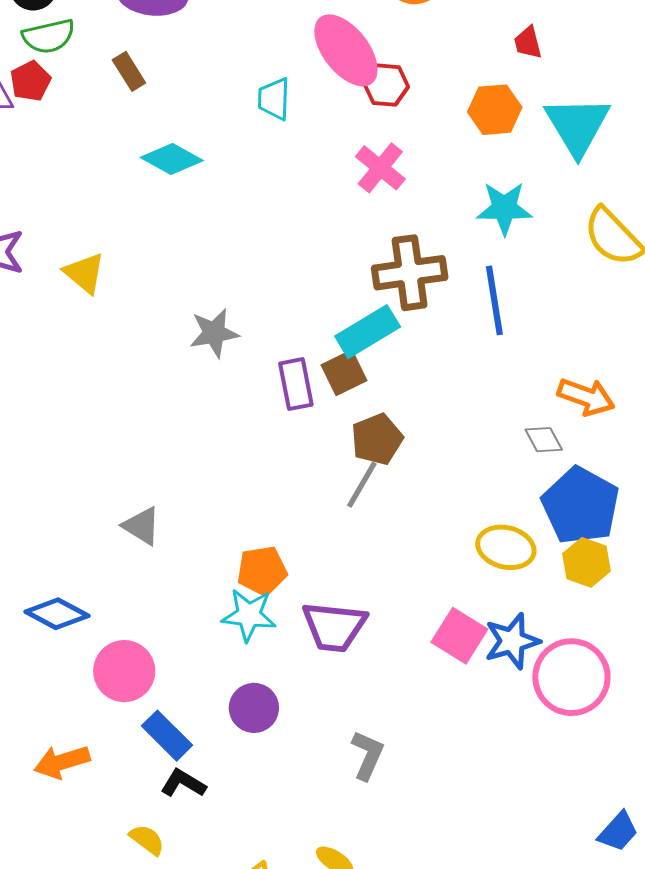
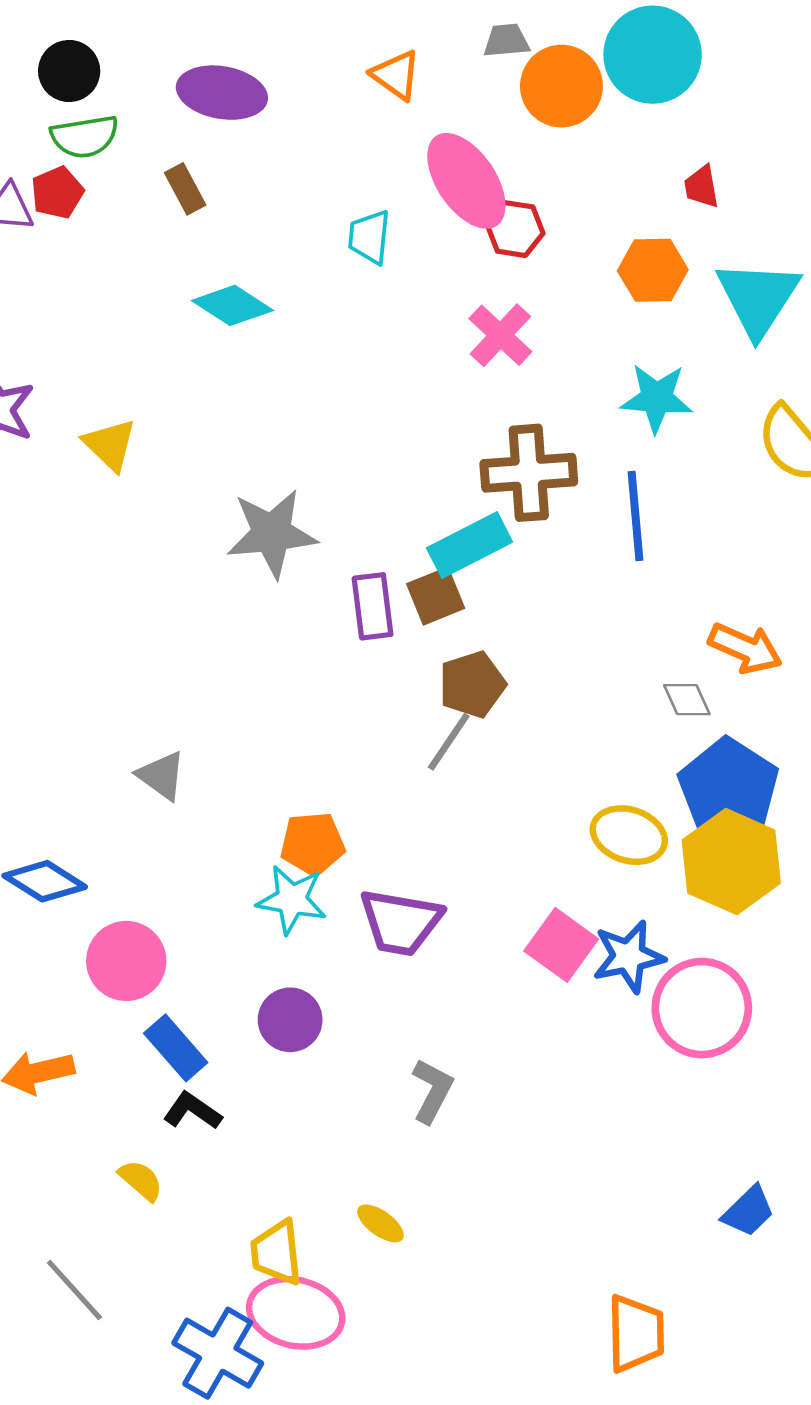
gray star: (214, 333) -> (272, 533), size x1.4
yellow hexagon: (587, 562) -> (731, 862), size x1.6

